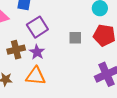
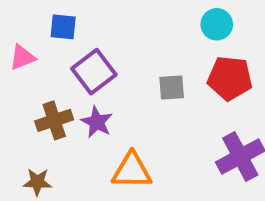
orange triangle: (36, 76) -> (132, 171), moved

